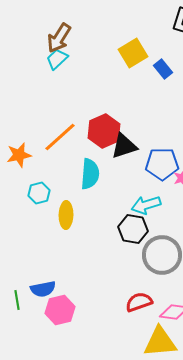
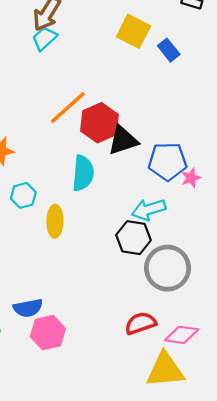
yellow square: (133, 53) -> (133, 31), turned -32
orange line: (60, 137) -> (68, 107), moved

